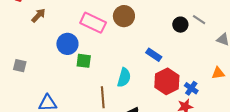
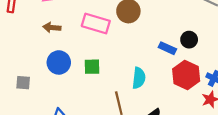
brown arrow: (39, 15) -> (52, 27), moved, turned -119
black circle: (180, 25) -> (189, 40), moved
blue circle: (67, 44) -> (59, 62), moved

